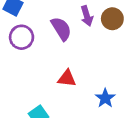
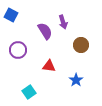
brown circle: (112, 19) -> (81, 45), moved
purple circle: (22, 37) -> (18, 50), moved

